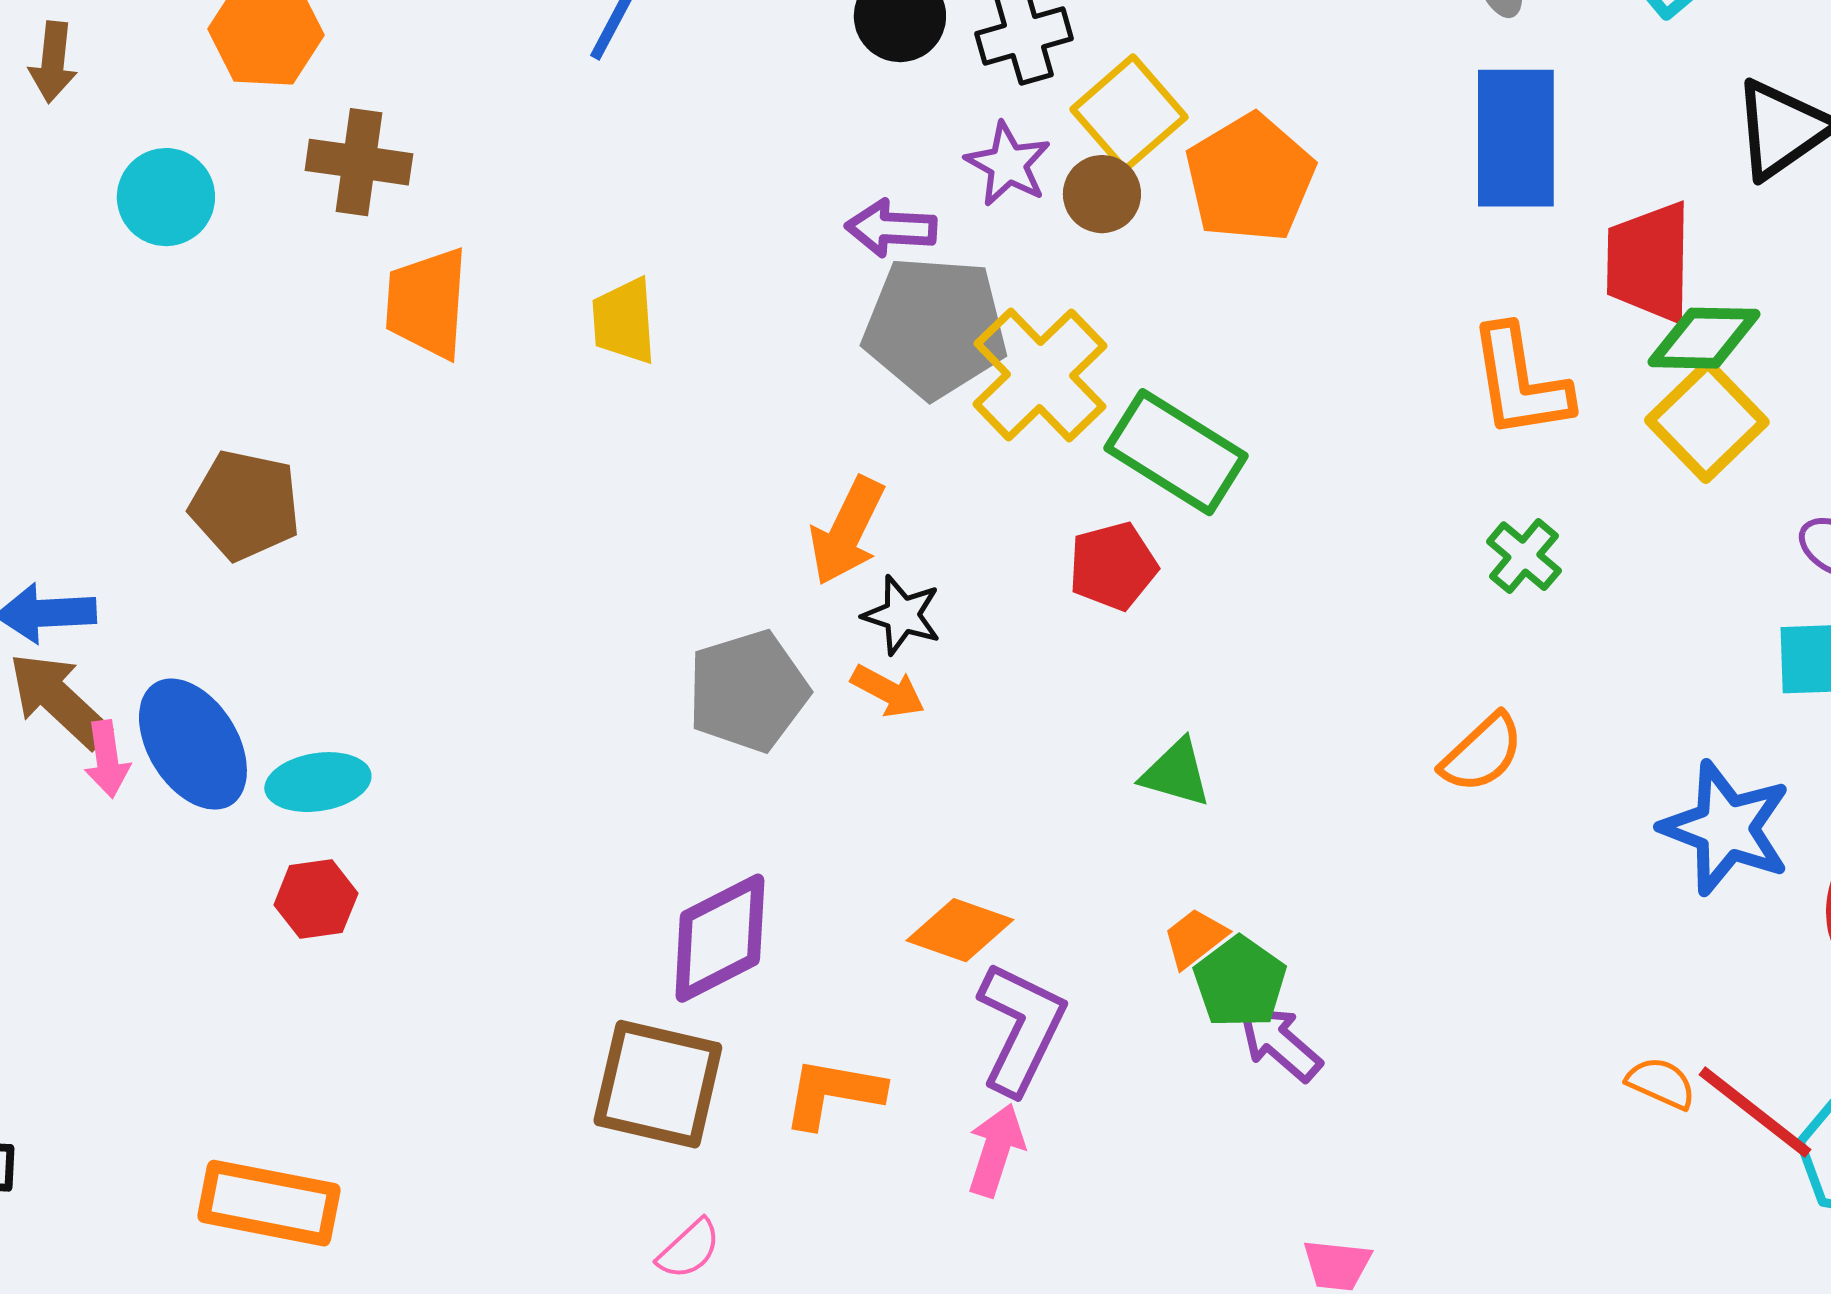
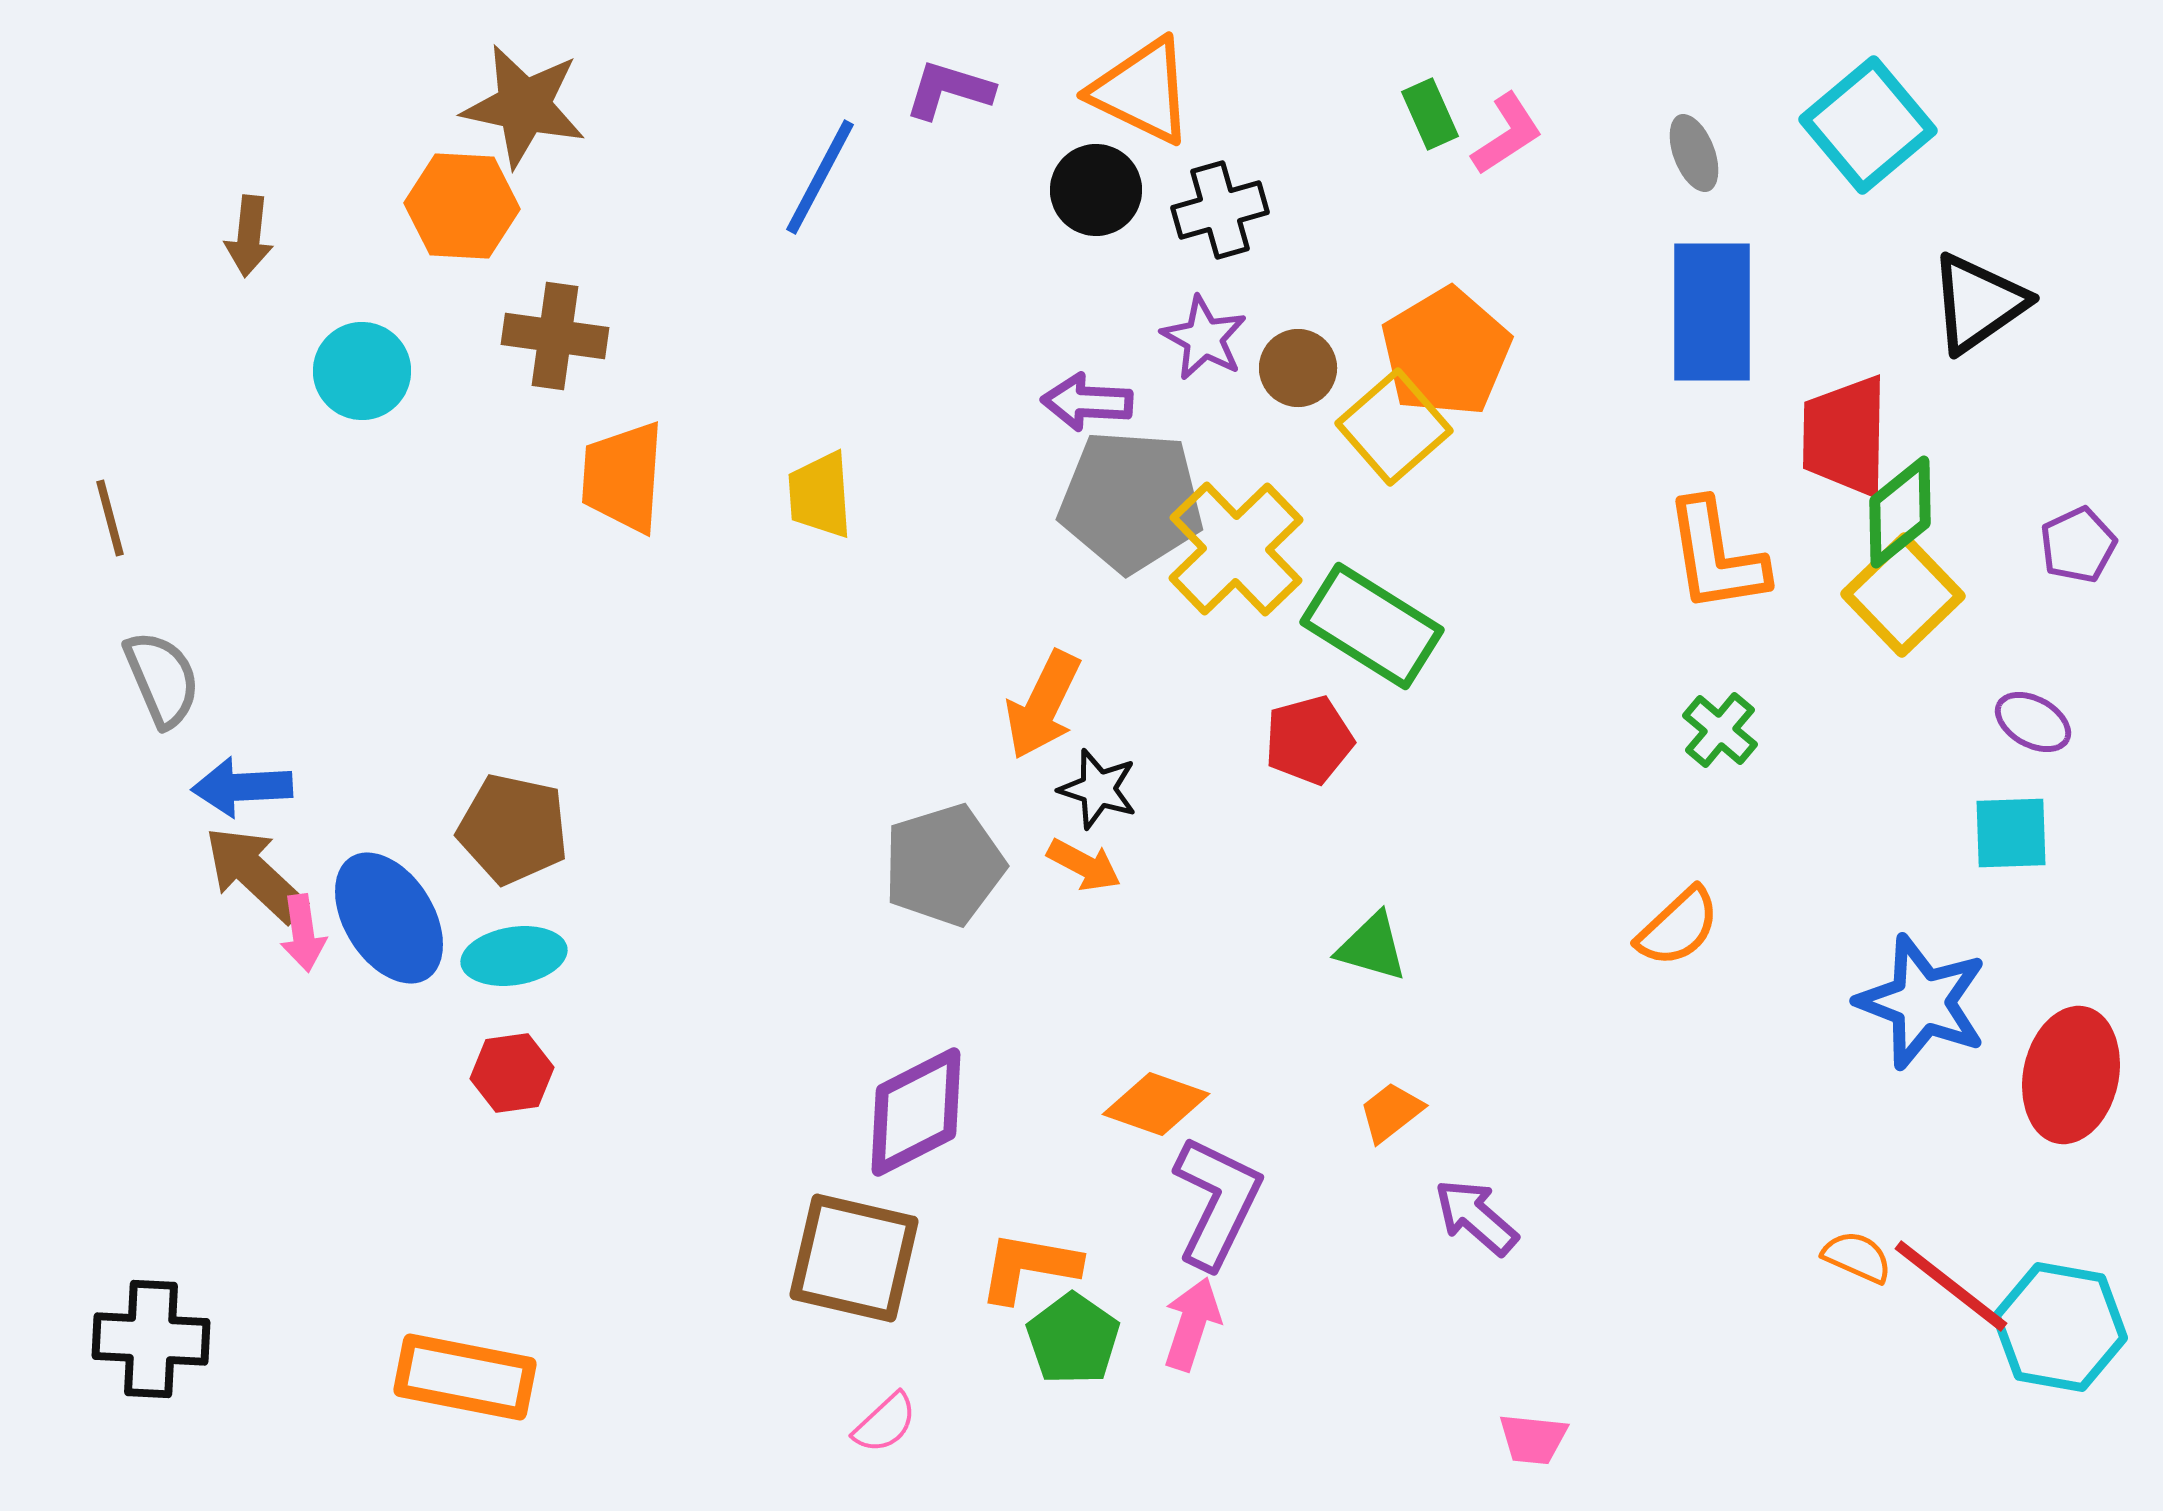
yellow square: (1129, 113) -> (1394, 427), moved
green diamond: (1704, 338) -> (1900, 512), turned -40
brown pentagon: (245, 505) -> (513, 829), moved
green pentagon: (1240, 982) -> (1073, 1339), moved

